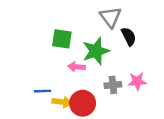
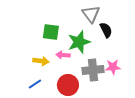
gray cross: (113, 85) -> (93, 70), size x1.5
blue line: (43, 91) -> (35, 84), moved, turned -32
yellow arrow: (62, 102) -> (41, 61), moved

